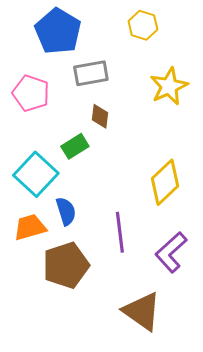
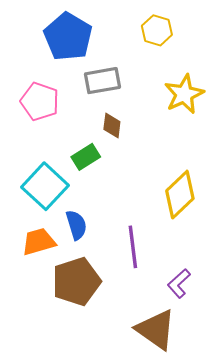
purple L-shape: (171, 252) -> (179, 283), moved, size x0.7

